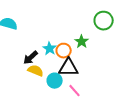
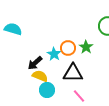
orange circle: (64, 51) -> (68, 48), moved
cyan circle: (55, 81) -> (47, 90), moved

